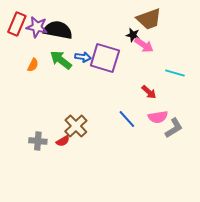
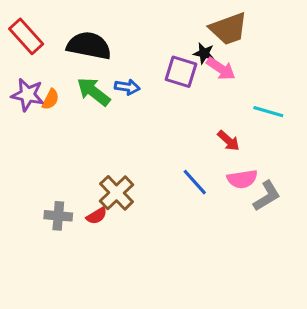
red rectangle: (17, 24) -> (26, 36), turned -65
purple star: (37, 27) -> (28, 95), moved
purple square: (105, 58) -> (181, 72), moved, size x0.7

